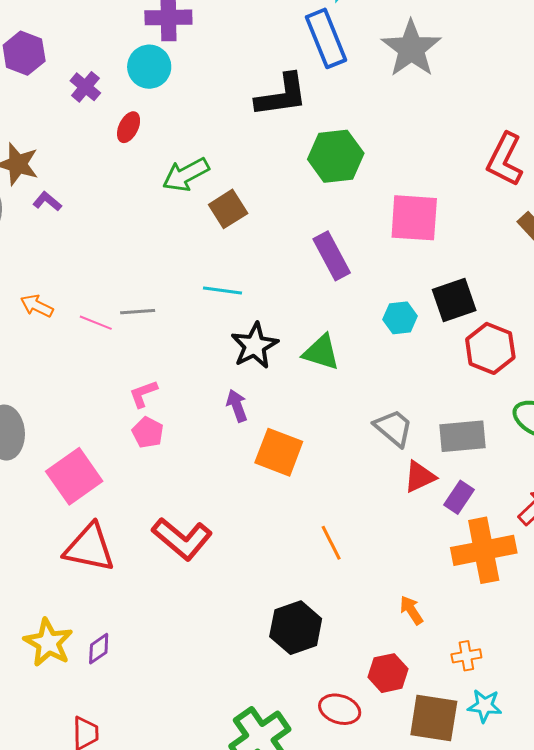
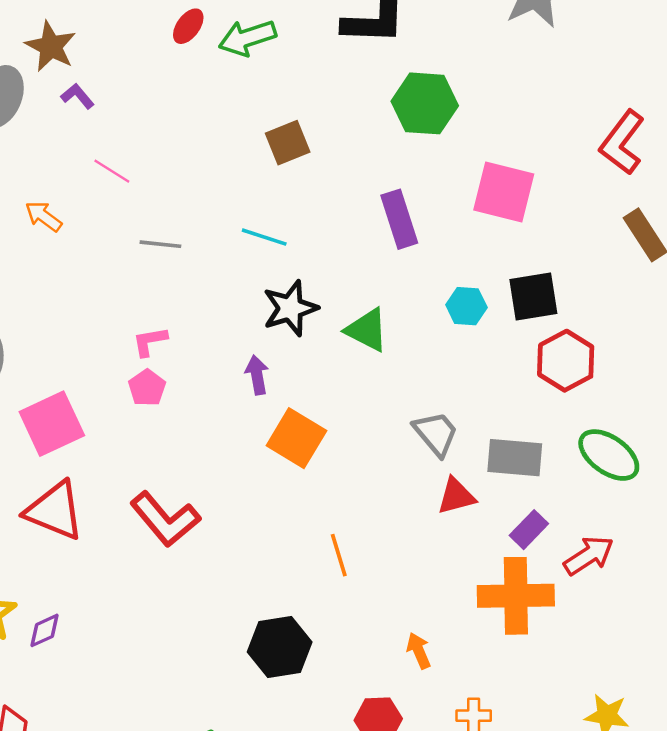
green arrow: (186, 175) -> (247, 38), moved
pink line: (96, 323) -> (112, 171), moved
purple rectangle: (459, 497) -> (529, 530), moved

